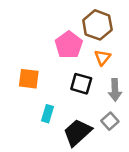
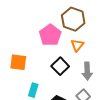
black square: (81, 84) -> (60, 66), turned 30

